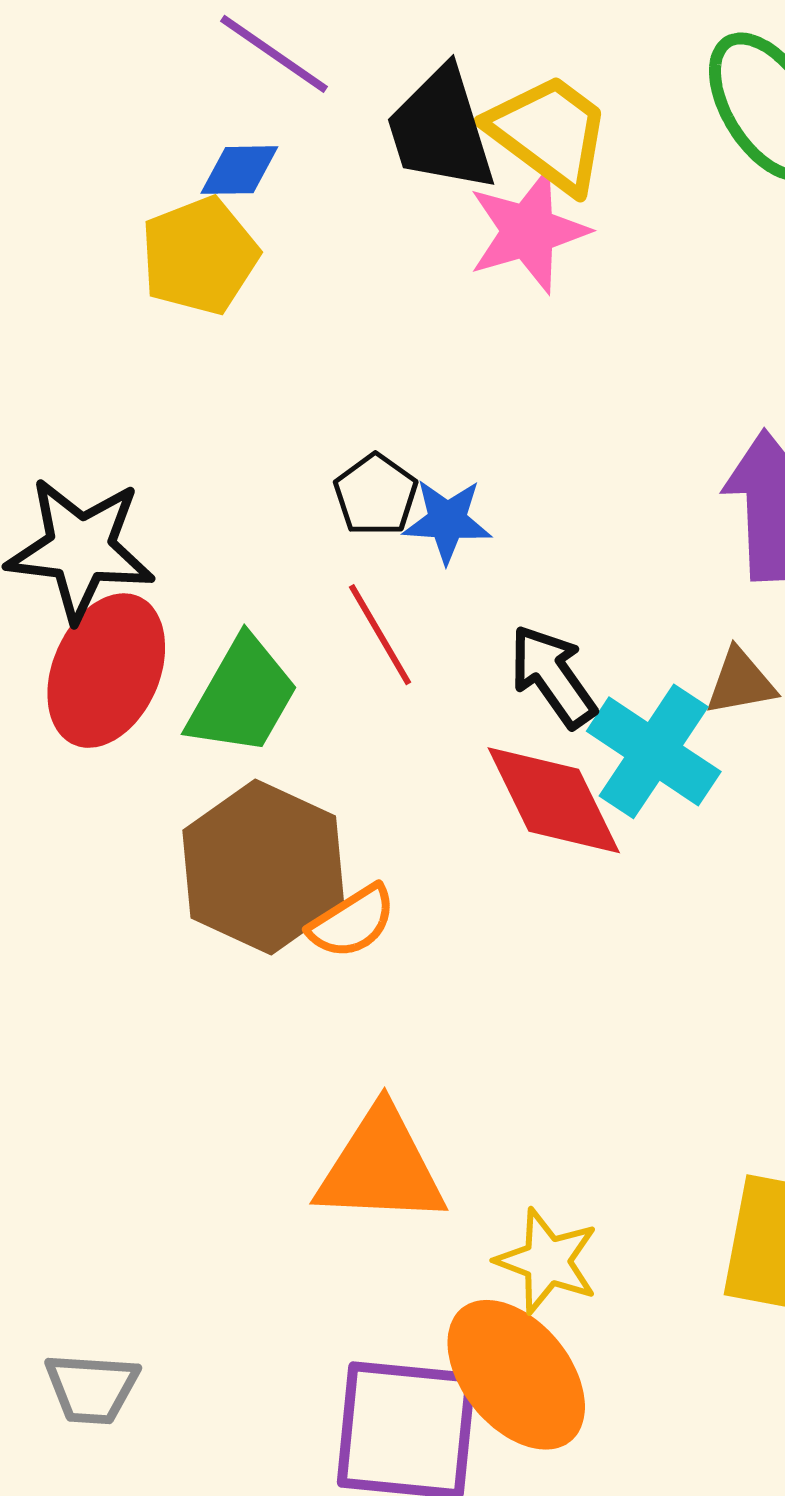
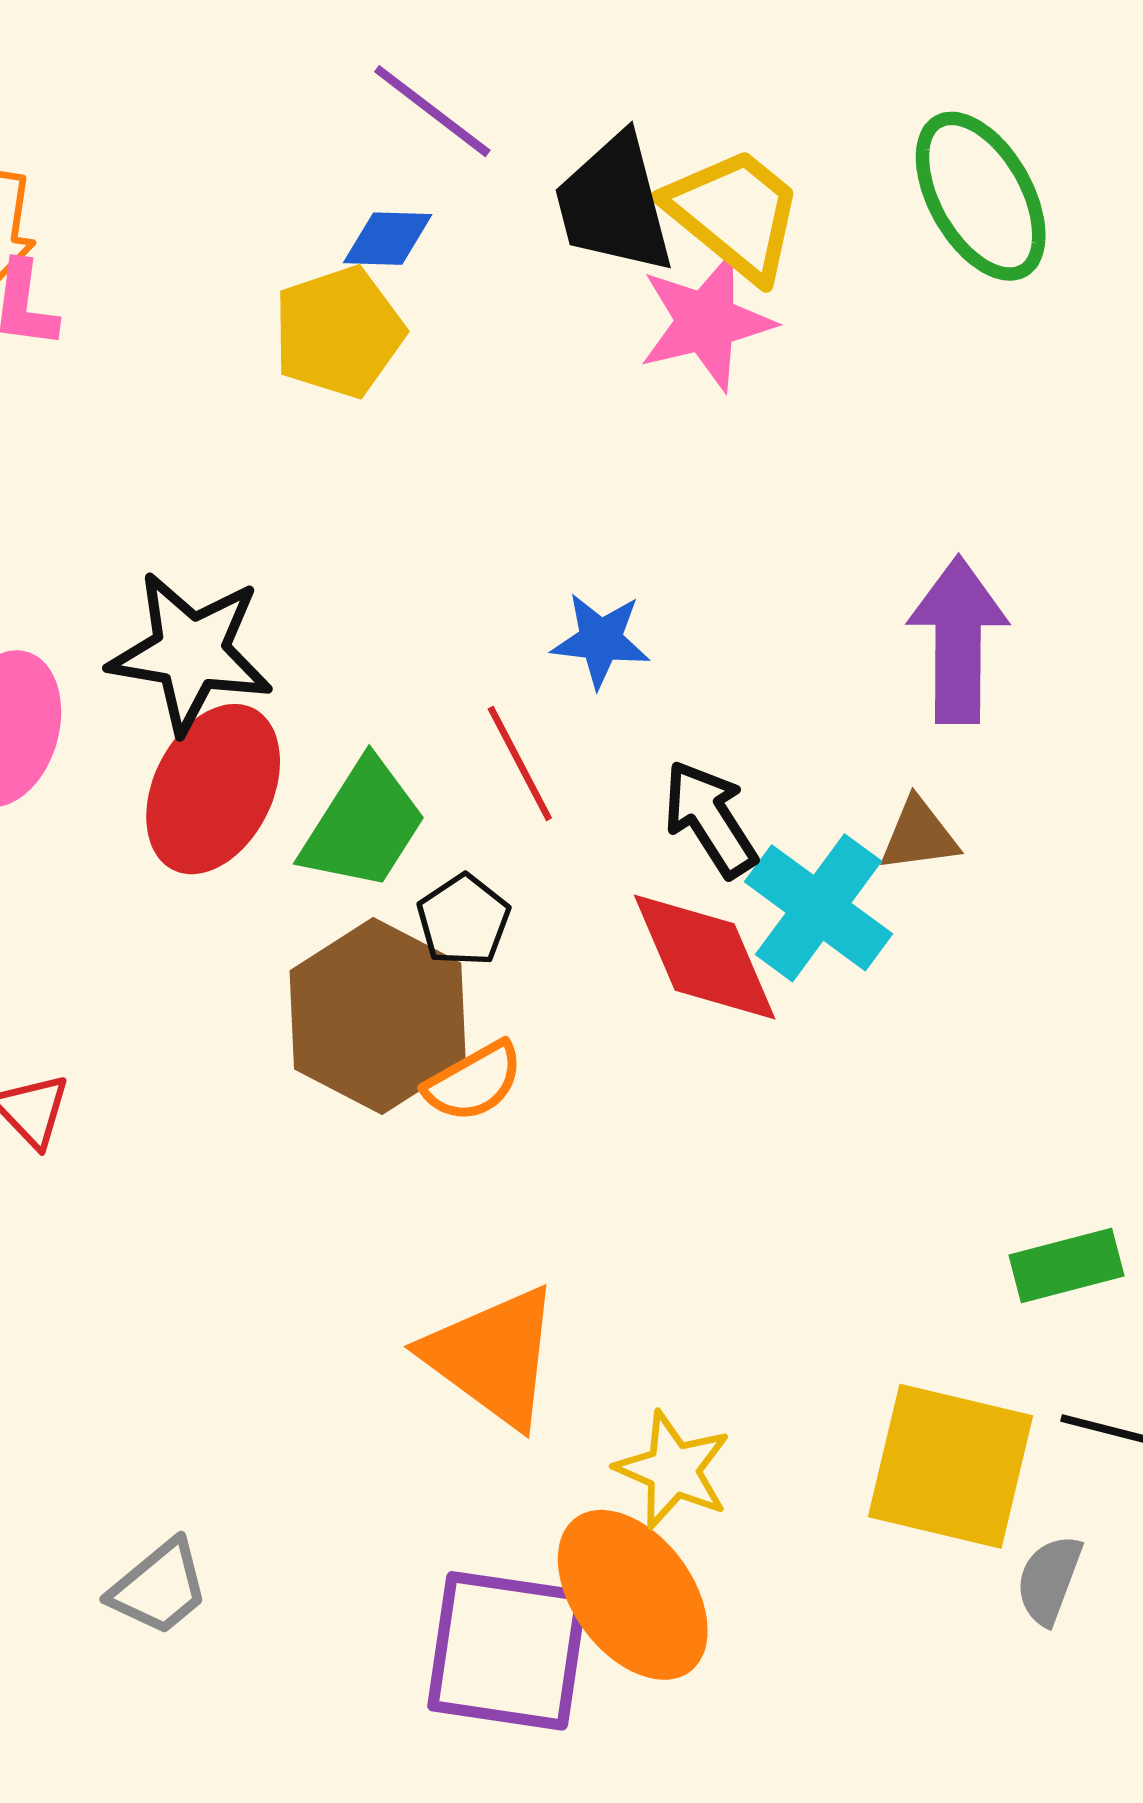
black pentagon: (376, 495) -> (463, 920), moved
orange triangle: (381, 1167) -> (493, 1356), turned 31
gray trapezoid: (92, 1388) -> (159, 1587), turned -46

